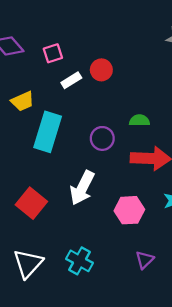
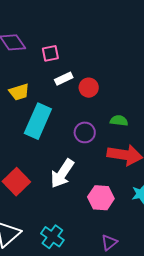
red circle: (101, 70) -> (89, 88), moved

